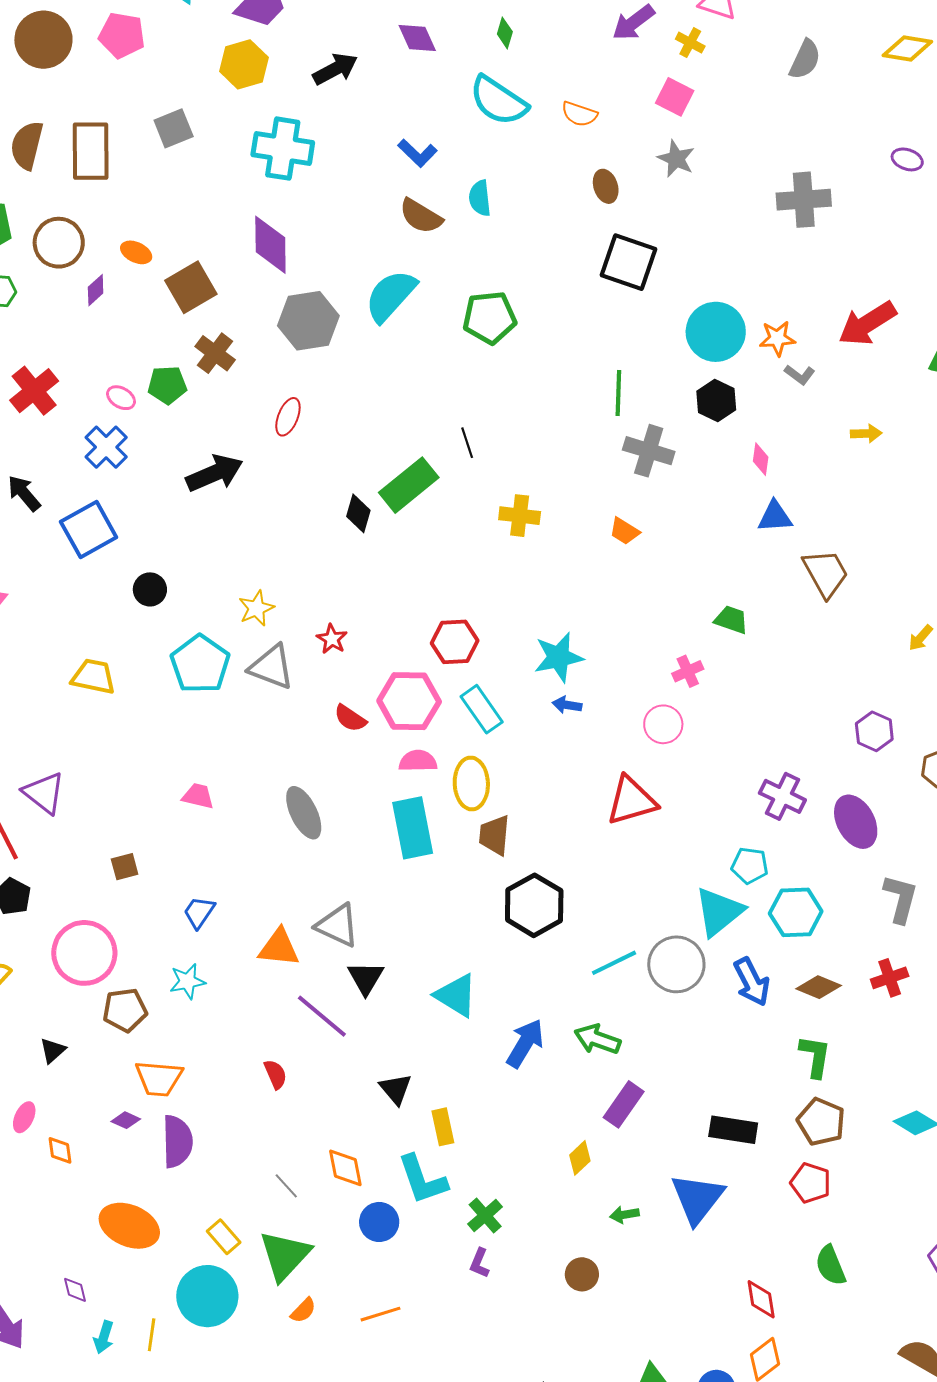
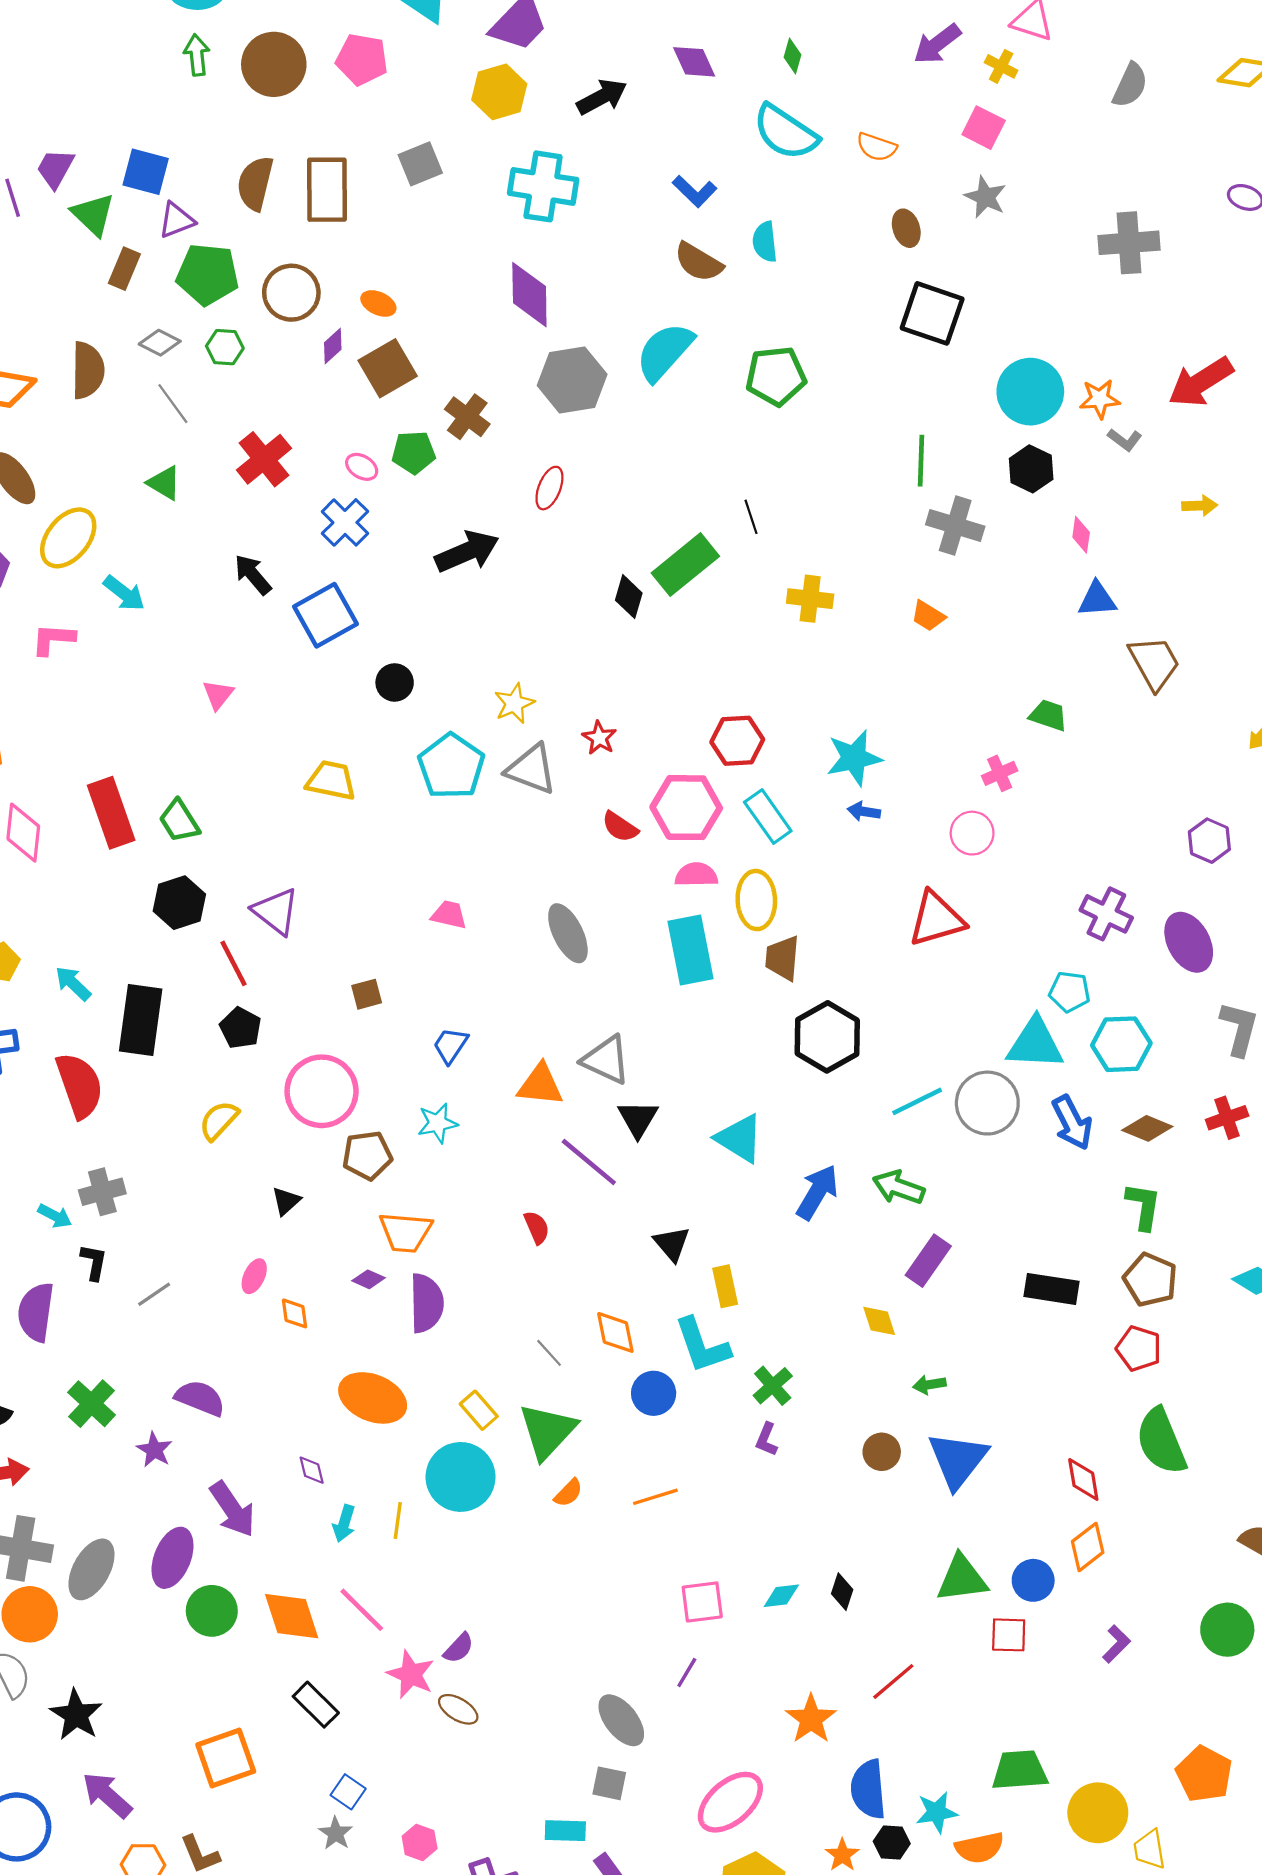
brown square: (191, 287) -> (388, 368), moved
cyan triangle: (719, 912) -> (1035, 1044), turned 42
yellow diamond: (580, 1158) -> (879, 1321), turned -64
blue triangle: (697, 1199) -> (958, 1460), moved
green semicircle: (830, 1265) -> (1161, 1441), size x1.5

